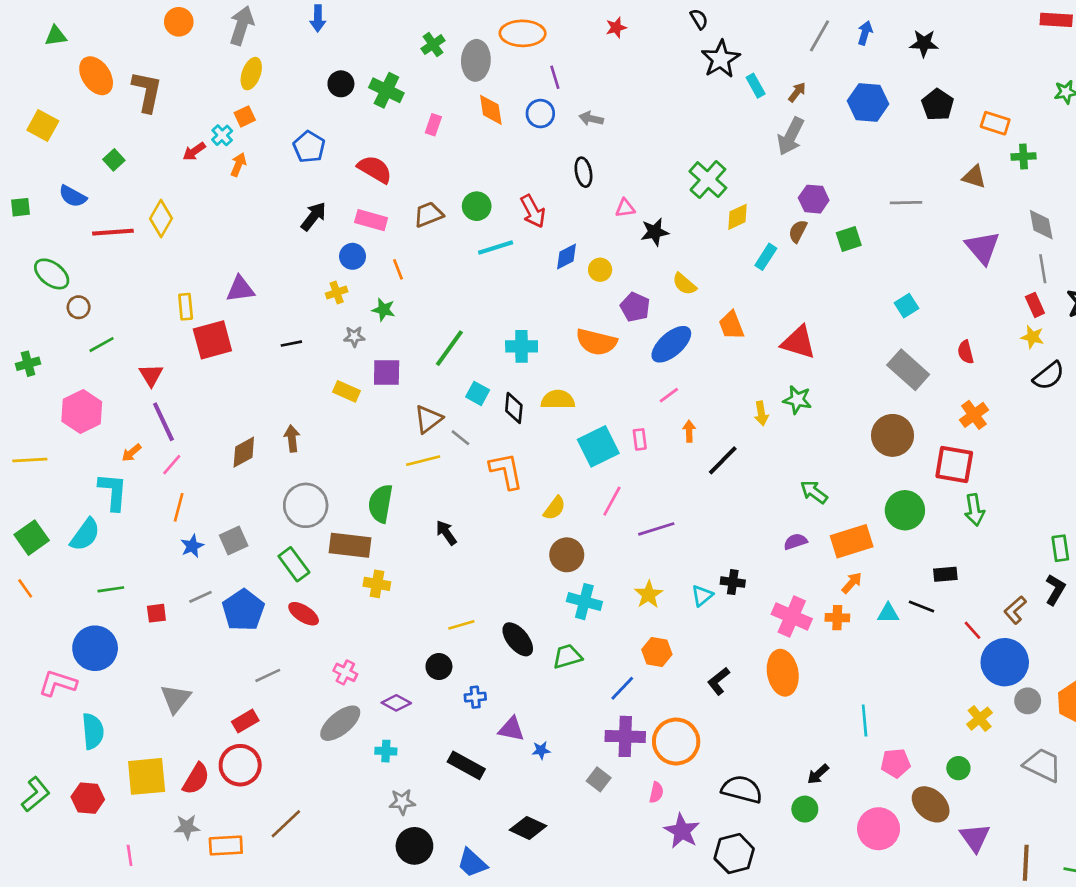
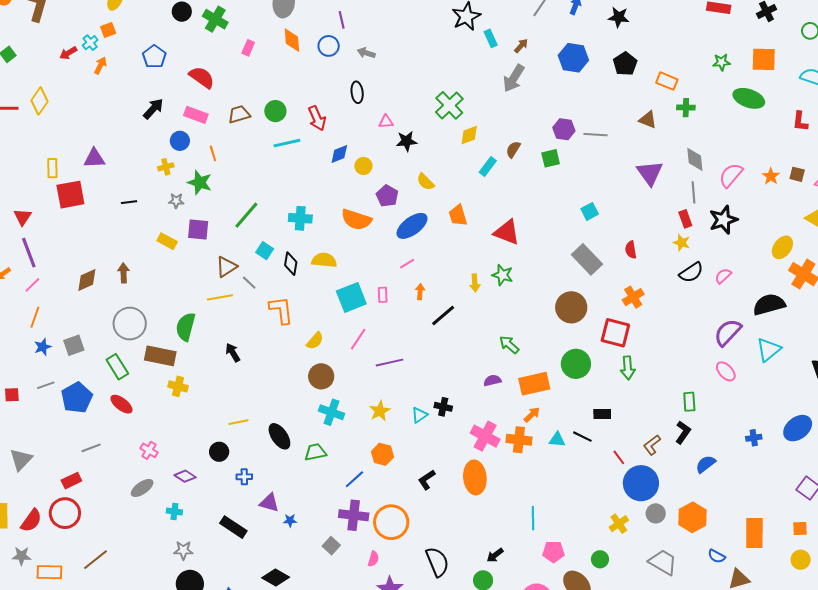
purple hexagon: (814, 199) -> (564, 129), moved
green star: (384, 310) -> (200, 182), size x1.4
orange cross: (837, 618) -> (519, 440), size x1.4
gray ellipse: (340, 723) -> (142, 488), size x0.7
black semicircle: (742, 789) -> (437, 562), turned 48

